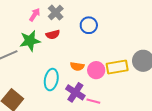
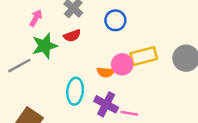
pink arrow: (35, 15) -> (36, 18), moved
yellow rectangle: (117, 67) -> (144, 56), moved
pink circle: (96, 70) -> (122, 64), moved

